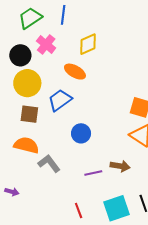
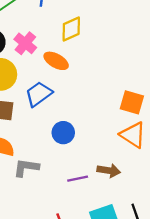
pink cross: (46, 44) -> (25, 43), moved
gray L-shape: (49, 163) -> (26, 168), turned -45

